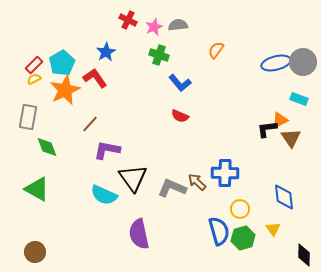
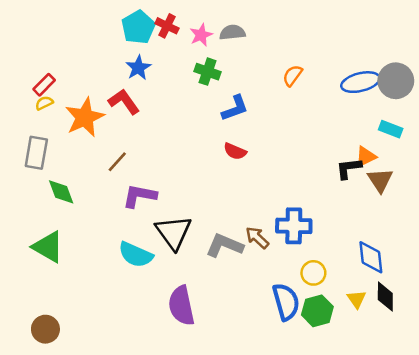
orange semicircle: (216, 50) -> (293, 76), moved
cyan pentagon: (62, 63) -> (138, 27), moved
blue L-shape: (180, 83) -> (235, 108), turned -70
black diamond: (304, 255) -> (385, 296), moved

